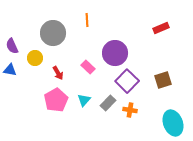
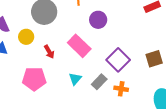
purple circle: (115, 53) -> (98, 20), moved, size x0.7
pink rectangle: (88, 67) -> (79, 46), size x1.6
pink pentagon: (56, 100) -> (34, 79), moved, turned 30

